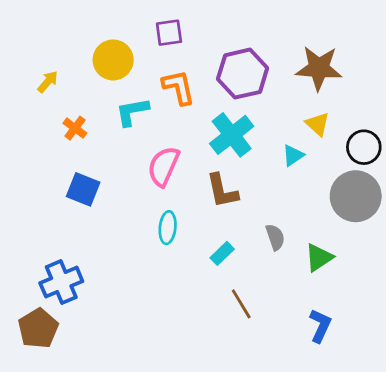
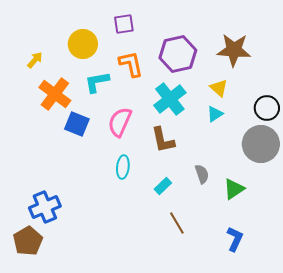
yellow triangle: (318, 124) -> (219, 88), moved
orange cross: (75, 128) -> (55, 94), size x1.8
blue square: (83, 189) -> (77, 124), moved

